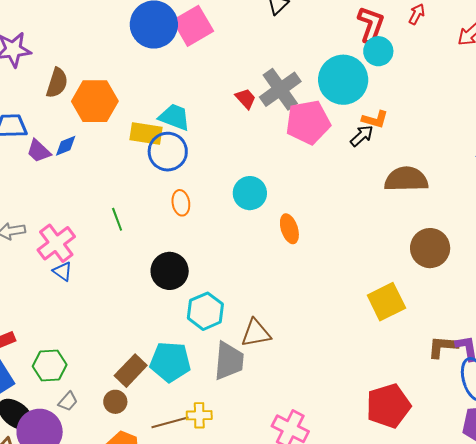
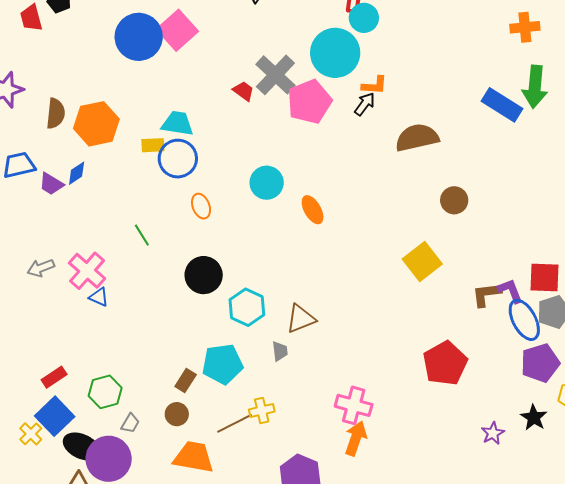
yellow rectangle: (146, 133) -> (153, 145), size x0.7
brown circle: (430, 248) -> (454, 200), size x0.7
gray trapezoid: (229, 361) -> (280, 351), size x0.5
brown rectangle: (131, 371) -> (186, 380), size x0.7

